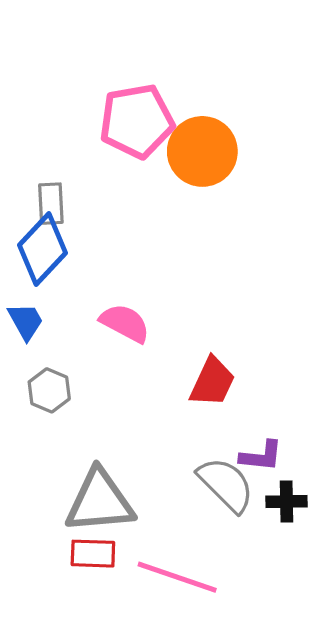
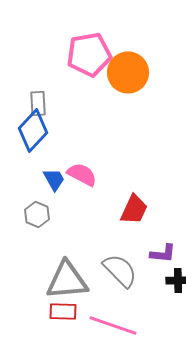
blue trapezoid: (26, 321) -> (54, 179), moved
gray semicircle: (226, 485) -> (120, 270), moved

